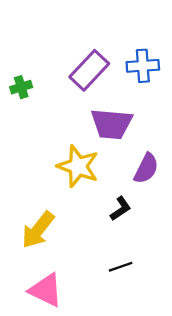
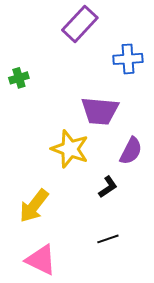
purple rectangle: (89, 70) -> (80, 24), moved

